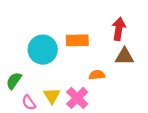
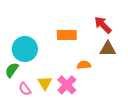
red arrow: (119, 29) -> (103, 25), turned -54
cyan circle: (43, 50) -> (25, 49), moved

